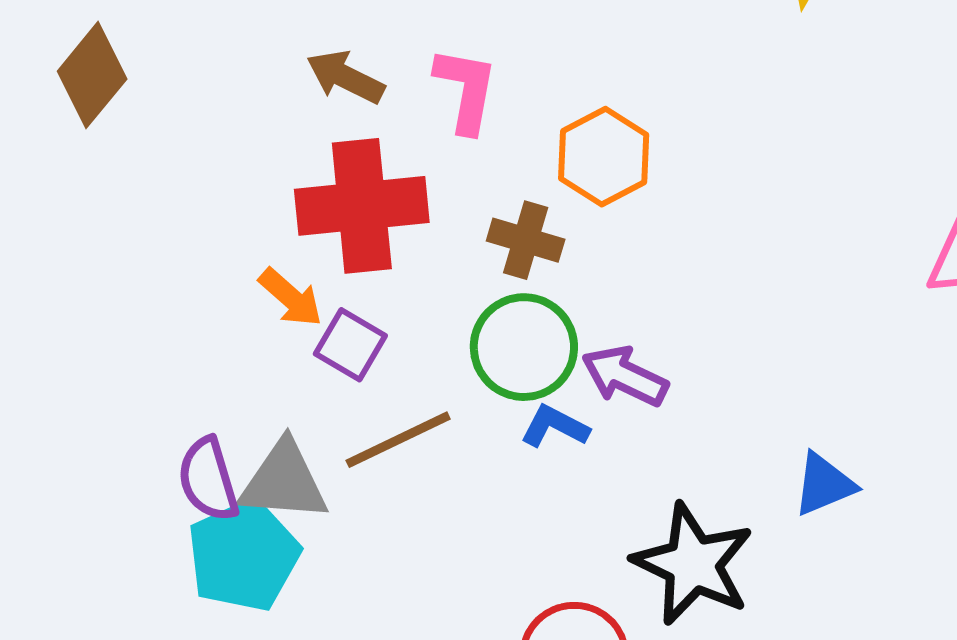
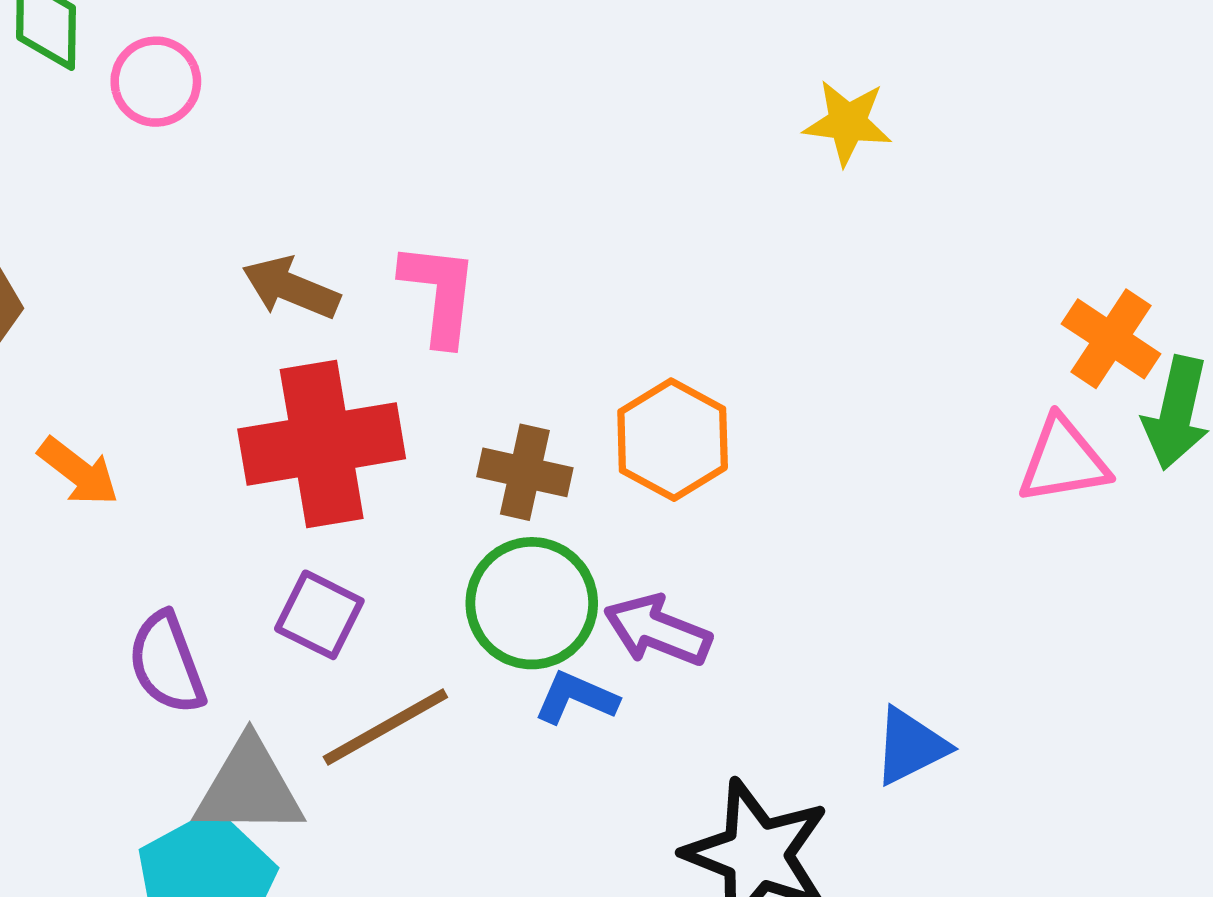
orange hexagon: (604, 157) -> (673, 440), moved
orange arrow: (291, 297) -> (78, 472), moved
purple semicircle: (208, 479) -> (167, 663), moved

